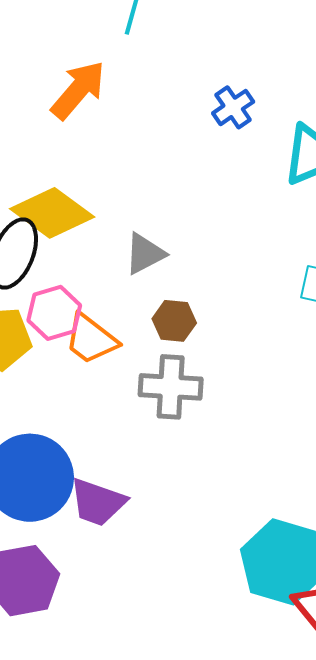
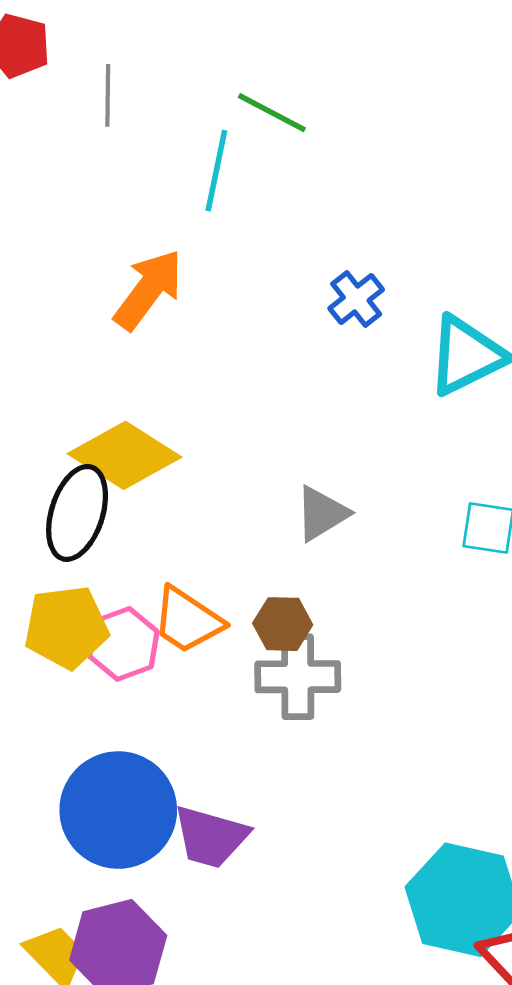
gray triangle: (145, 254) -> (322, 514), moved
pink hexagon: (54, 313) -> (123, 644), moved
brown hexagon: (174, 321) -> (283, 624), moved

